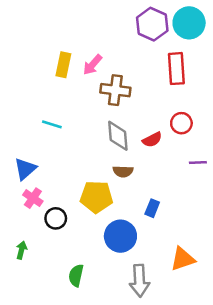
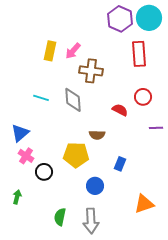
gray diamond: (118, 136) -> (73, 100), moved
red semicircle: (152, 140) -> (120, 110), turned -126
blue circle: (120, 236) -> (95, 186), size x0.7
gray arrow: (140, 281) -> (91, 221), moved

